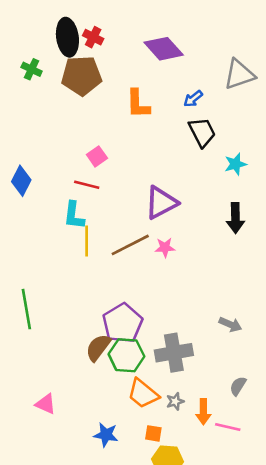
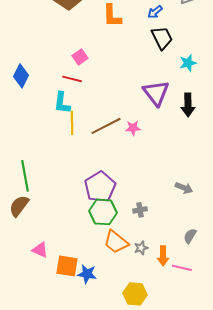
purple triangle: (161, 203) -> (156, 93), moved, turned -40
brown semicircle: (98, 348) -> (19, 206), moved
gray cross: (174, 353) -> (140, 210), size x0.5
orange square: (153, 433) -> (67, 266), moved, size x1.6

